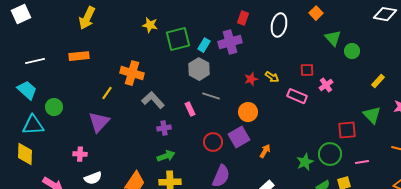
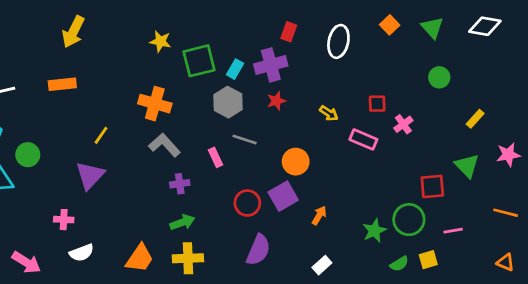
green triangle: (333, 38) -> (432, 28), moved
orange cross: (132, 73) -> (155, 104), moved
red star: (251, 79) -> (276, 101), moved

